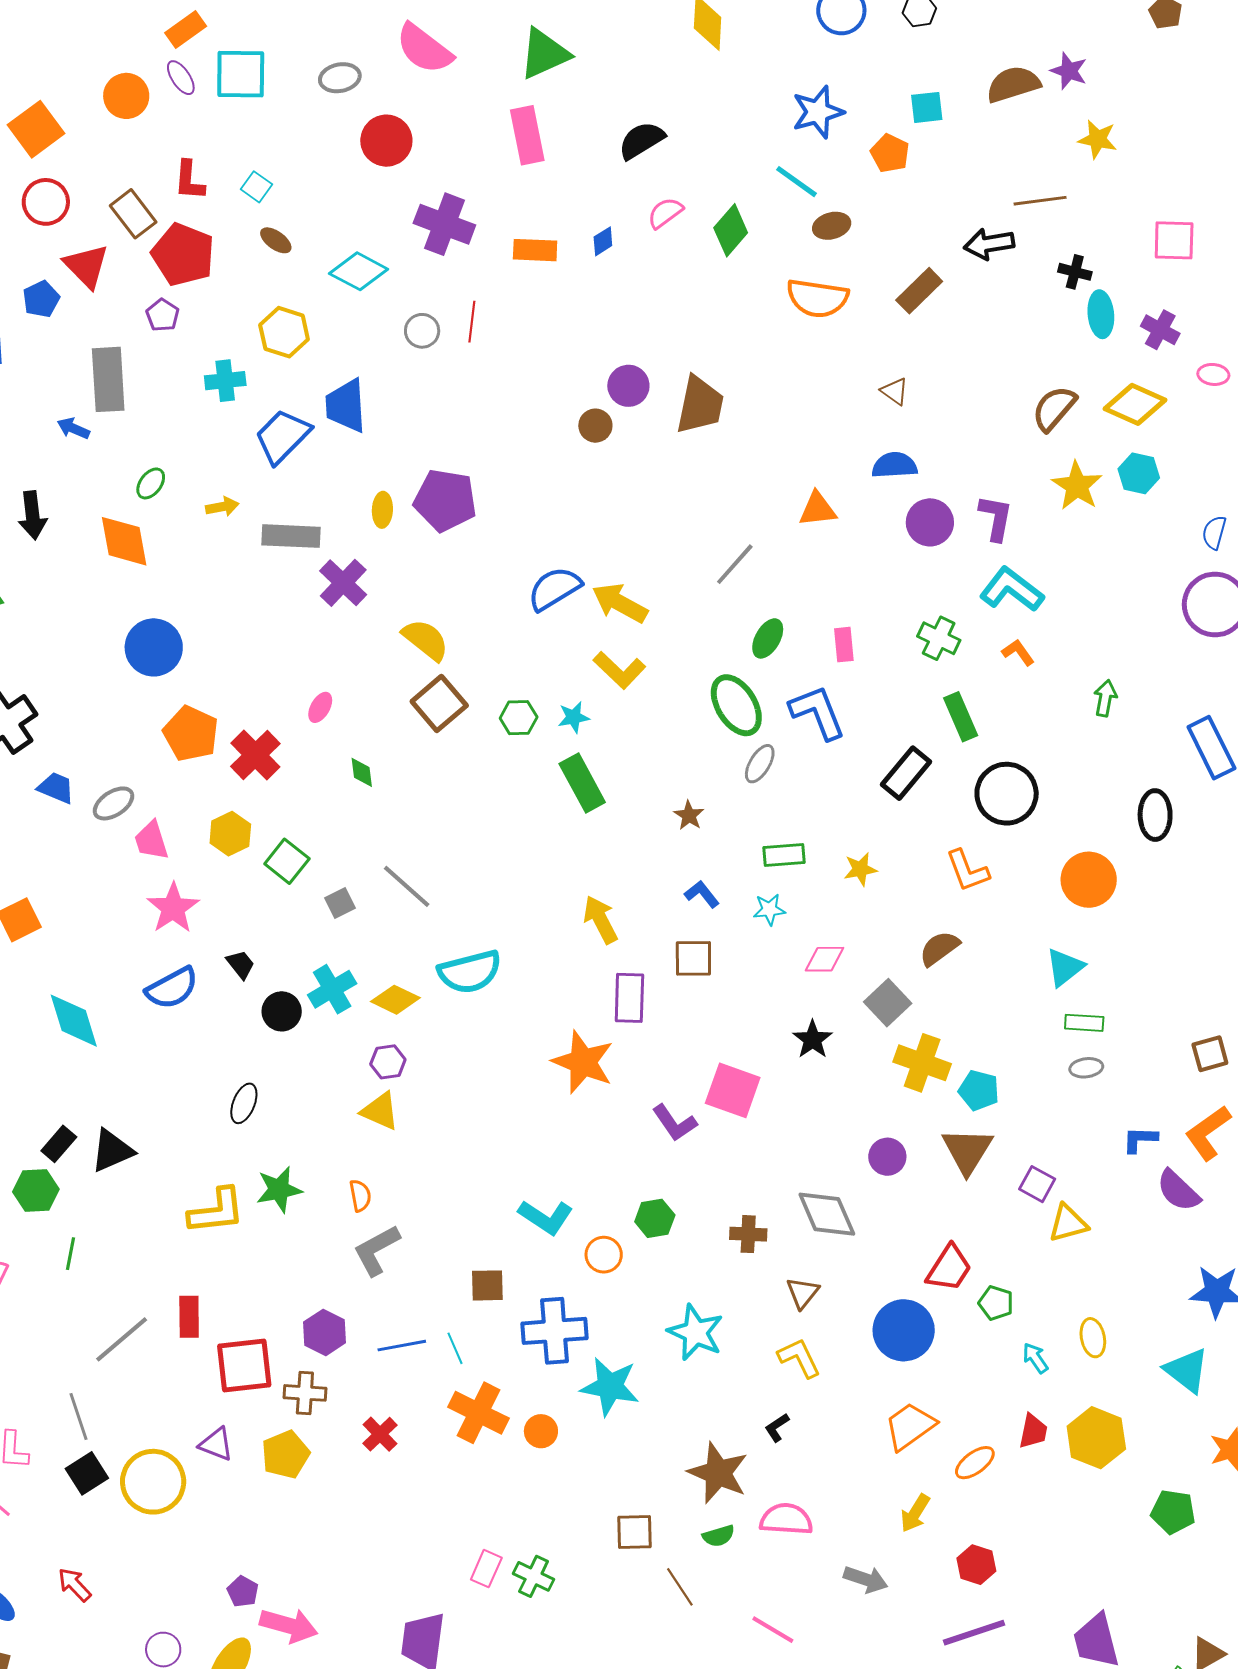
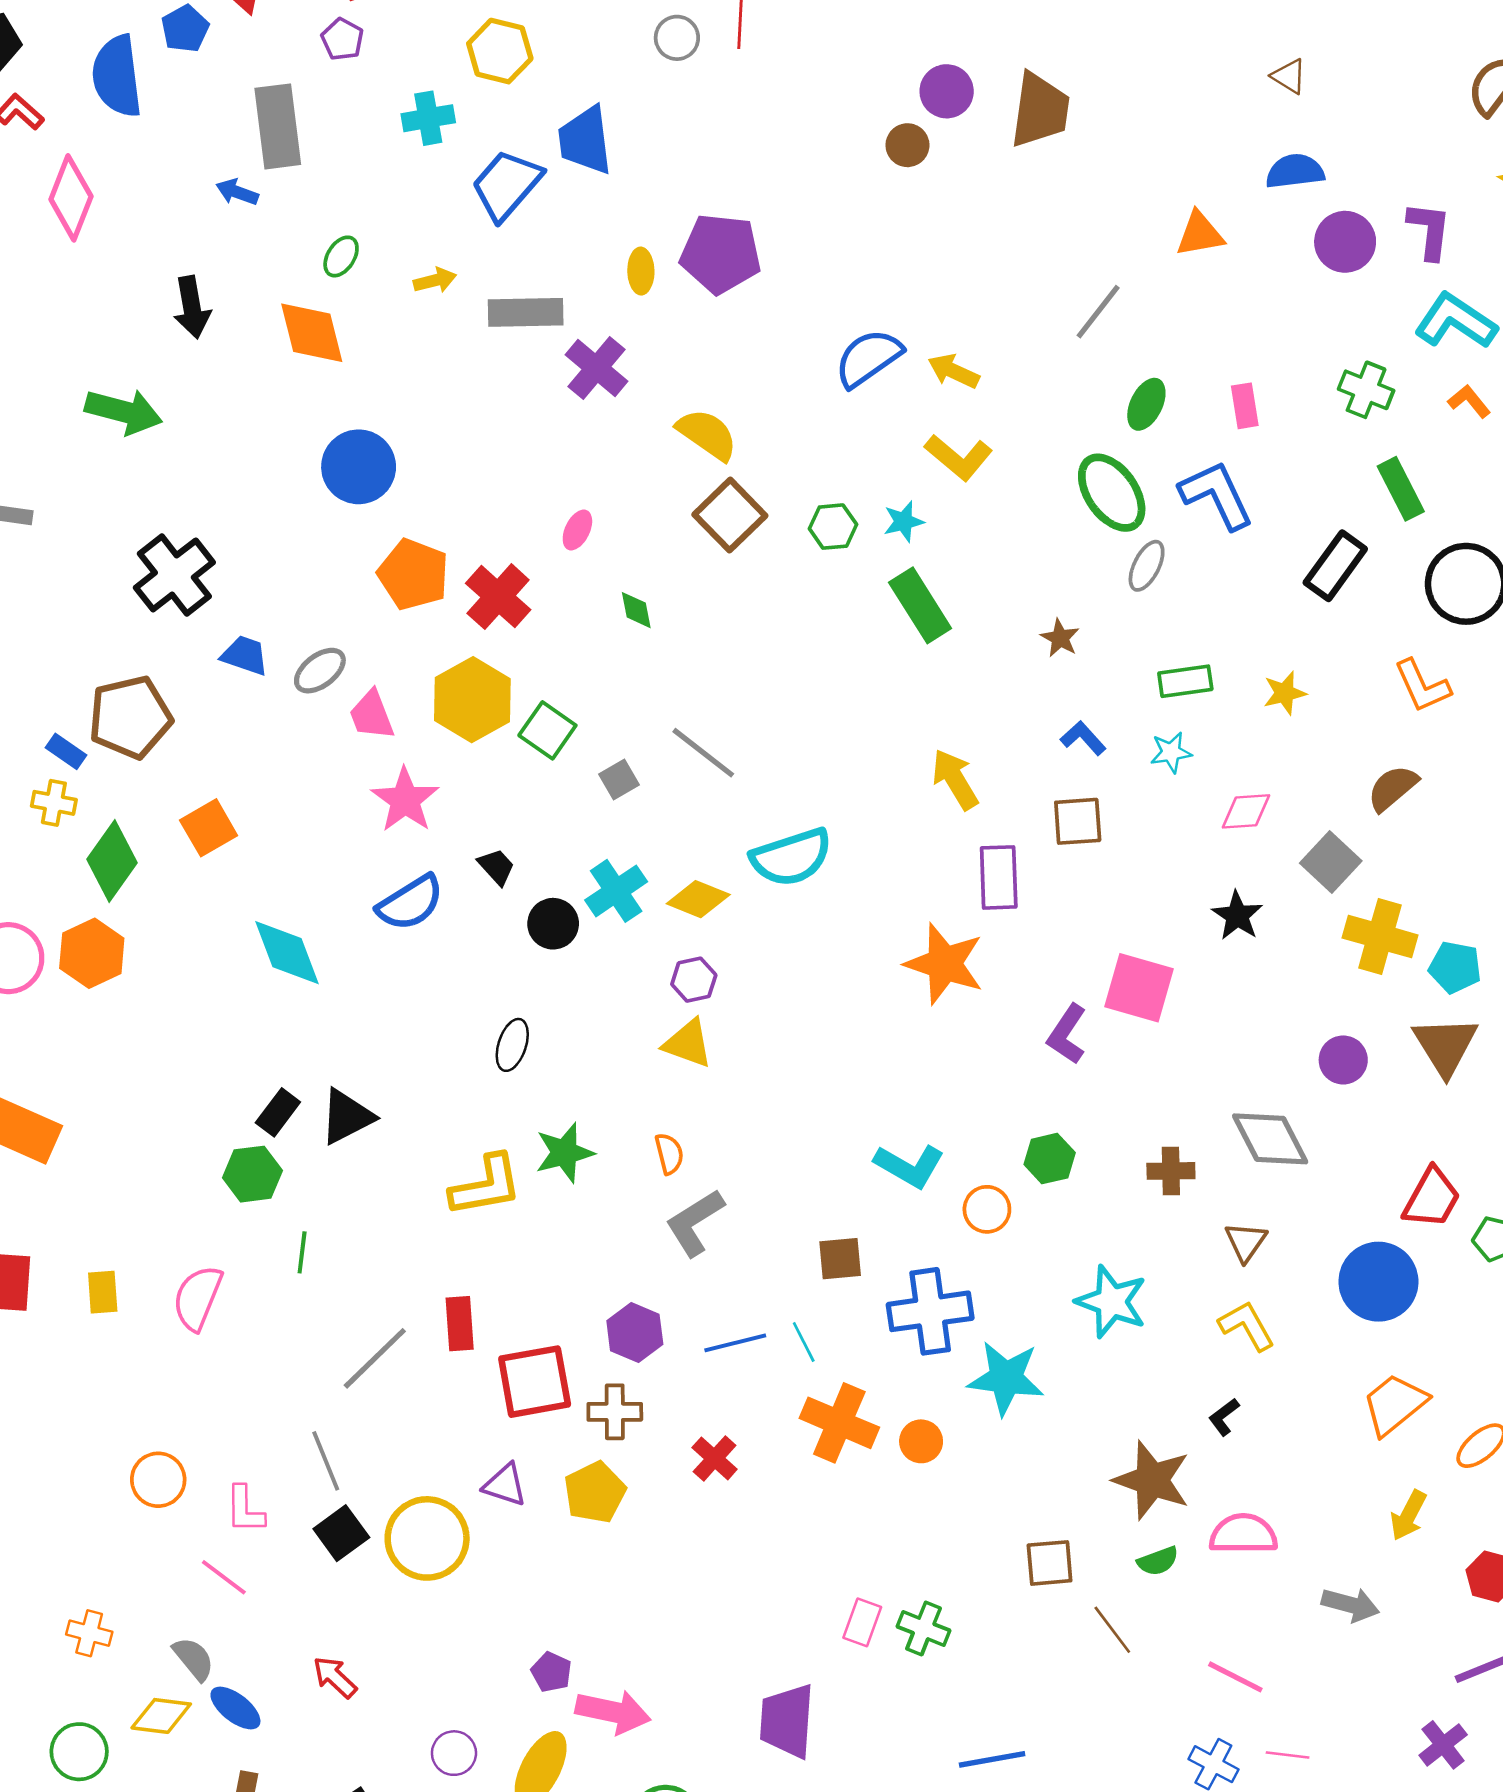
yellow arrow: (620, 603) -> (953, 371), size x0.7
yellow hexagon: (230, 834) -> (472, 700), size x1.5
purple L-shape: (674, 1123) -> (1067, 1034), turned 72

